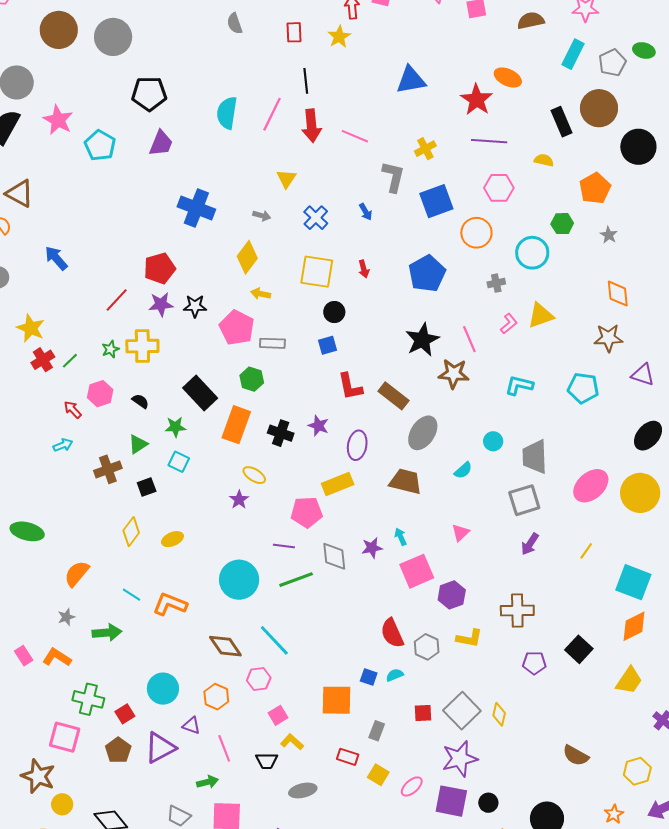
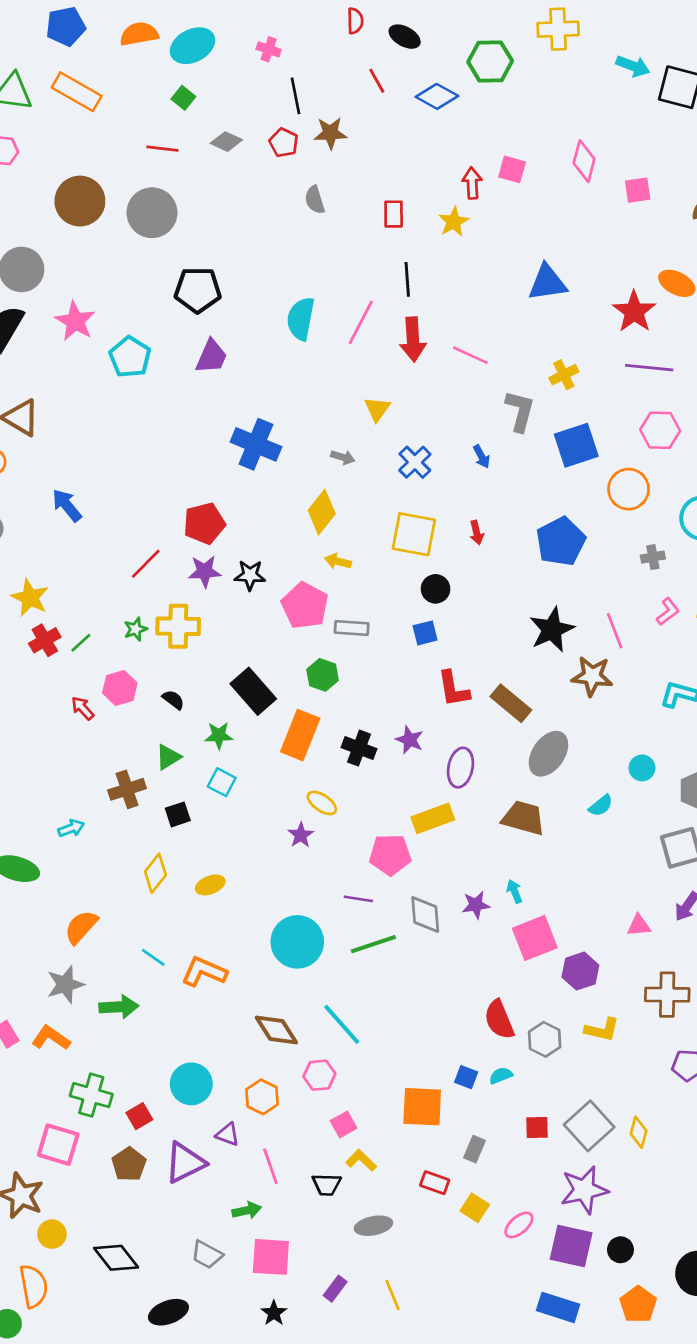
cyan arrow: (63, 445) -> (71, 828), moved
pink triangle: (460, 533) -> (639, 925), moved, turned 36
gray star: (66, 617) -> (65, 984), size x1.6

